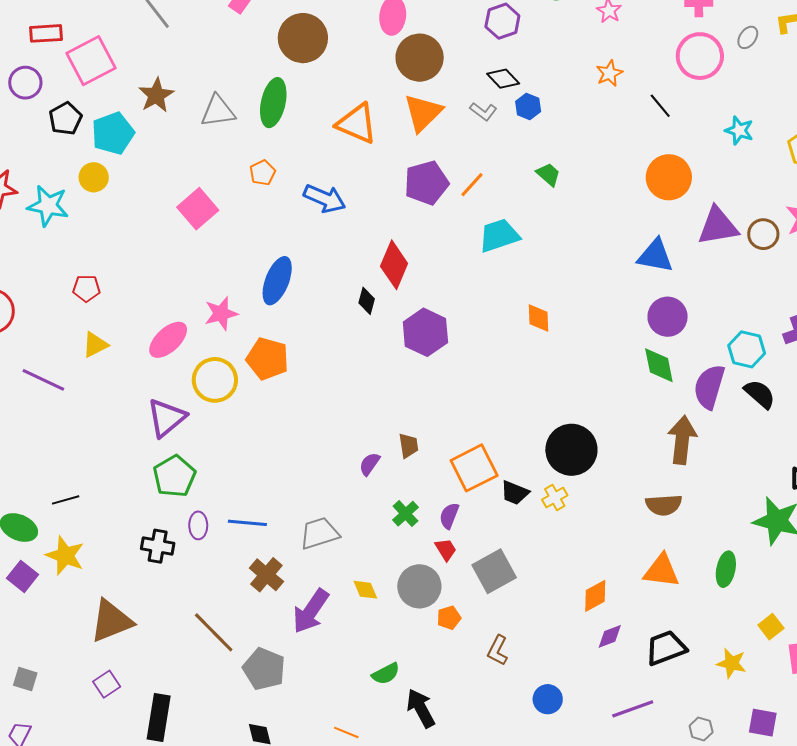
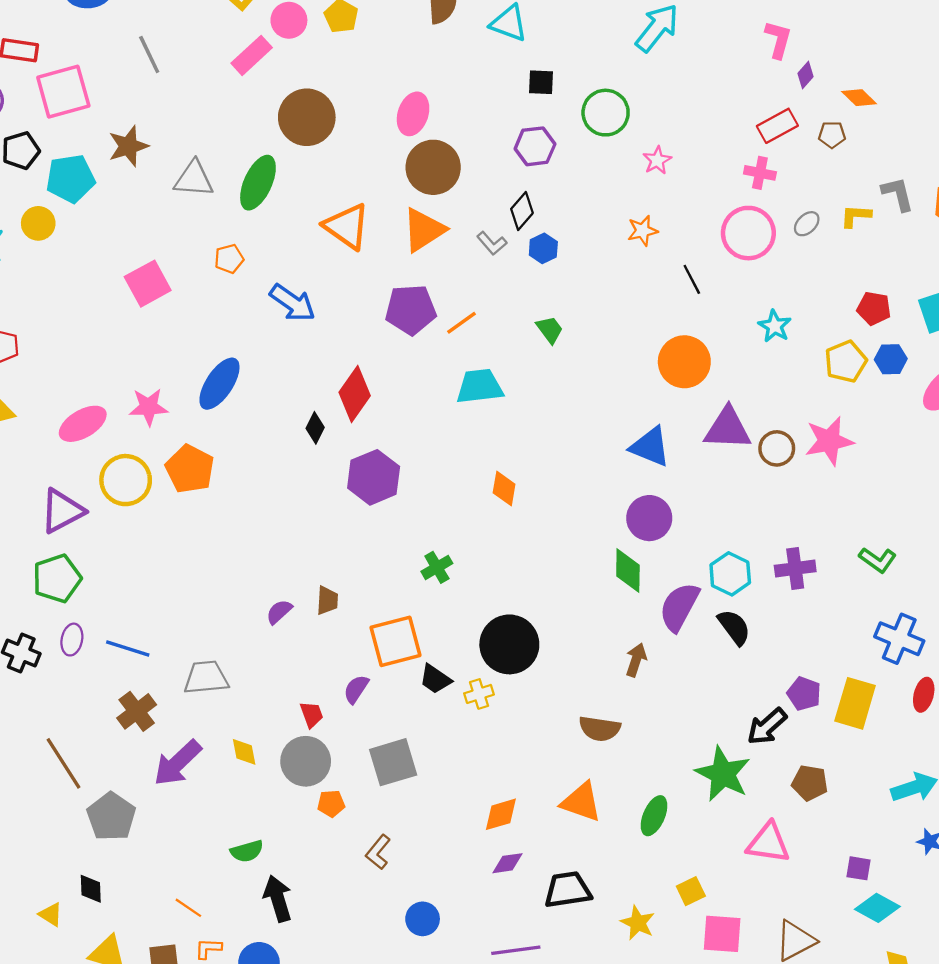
black diamond: (503, 79) -> (522, 211), turned 72
brown arrow: (682, 440) -> (636, 660), size x0.6
green cross: (406, 514) -> (437, 567), moved
red trapezoid: (446, 550) -> (312, 714), moved

